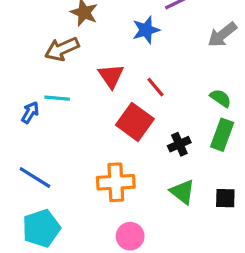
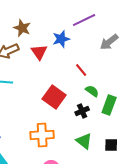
red triangle: (111, 76) -> (39, 52), moved
red line: (156, 87) -> (81, 70), moved
green semicircle: (221, 98) -> (92, 91), moved

